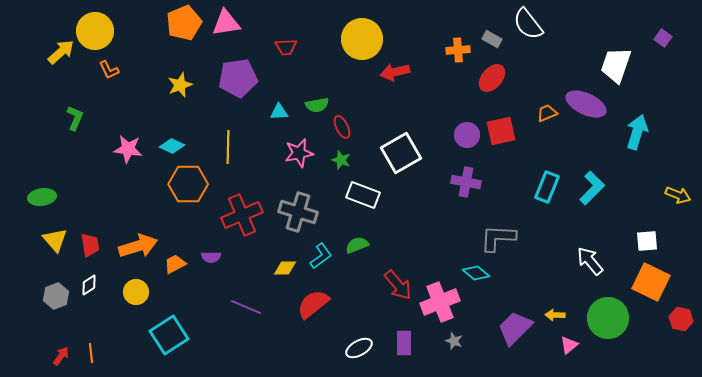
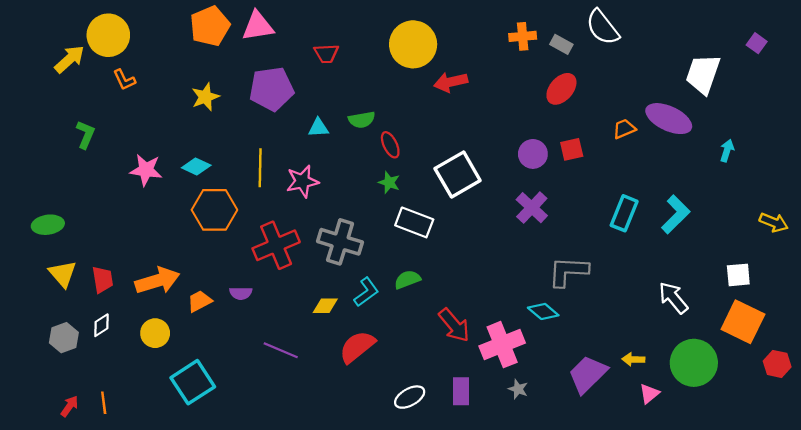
orange cross: (458, 50) -> (523, 36), moved
red square: (501, 131) -> (572, 149), size x0.7
cyan arrow: (637, 132) -> (727, 151), size x0.6
pink star: (299, 153) -> (302, 181), moved
purple cross: (466, 182) -> (532, 208), turned 32

